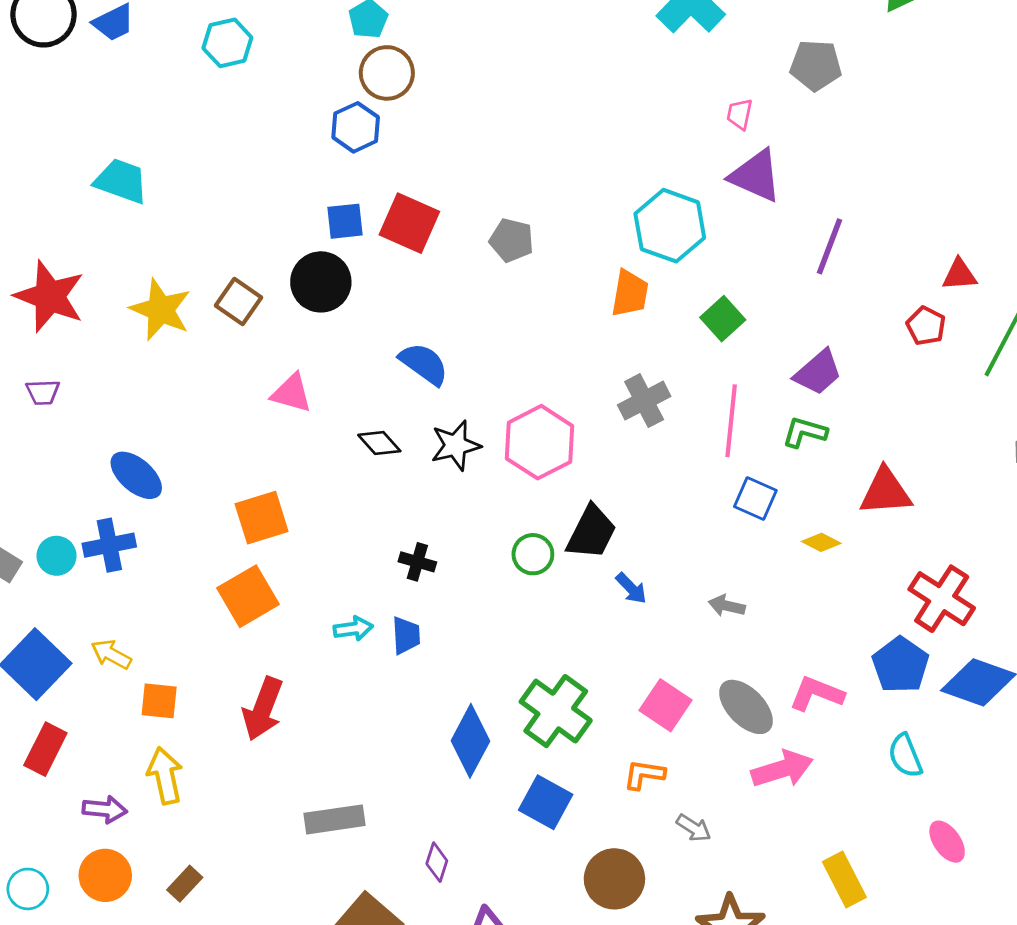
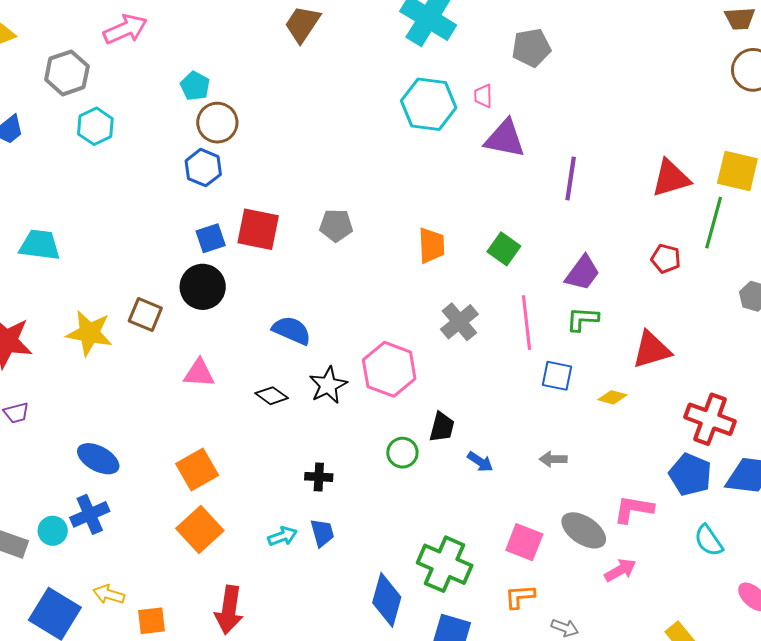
cyan hexagon: (670, 226) -> (429, 104), moved
red triangle: (960, 275) -> (671, 178), size x1.5
red pentagon: (926, 326) -> (666, 259), moved
black trapezoid: (591, 532) -> (442, 427), size x0.7
pink arrow: (782, 769) -> (620, 570), size x0.7

